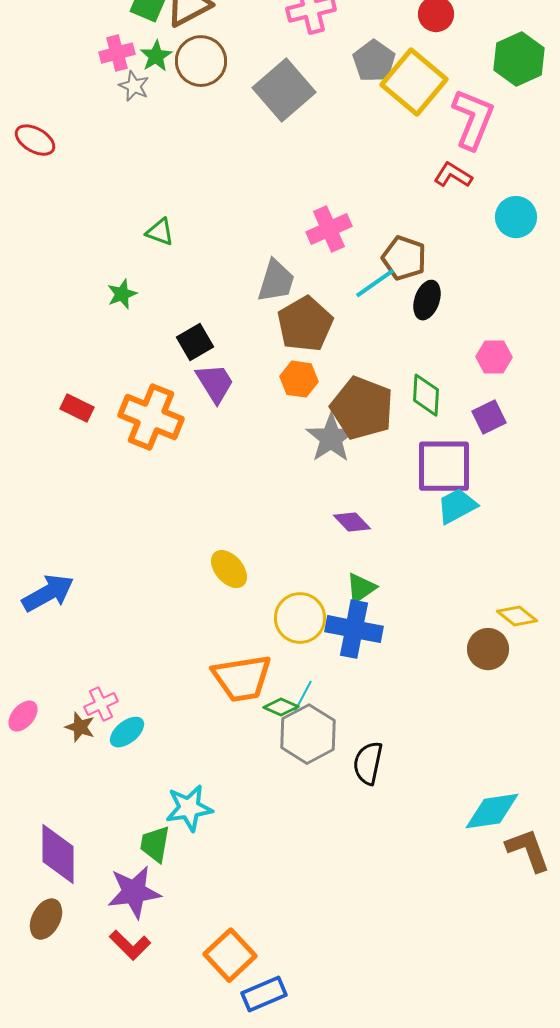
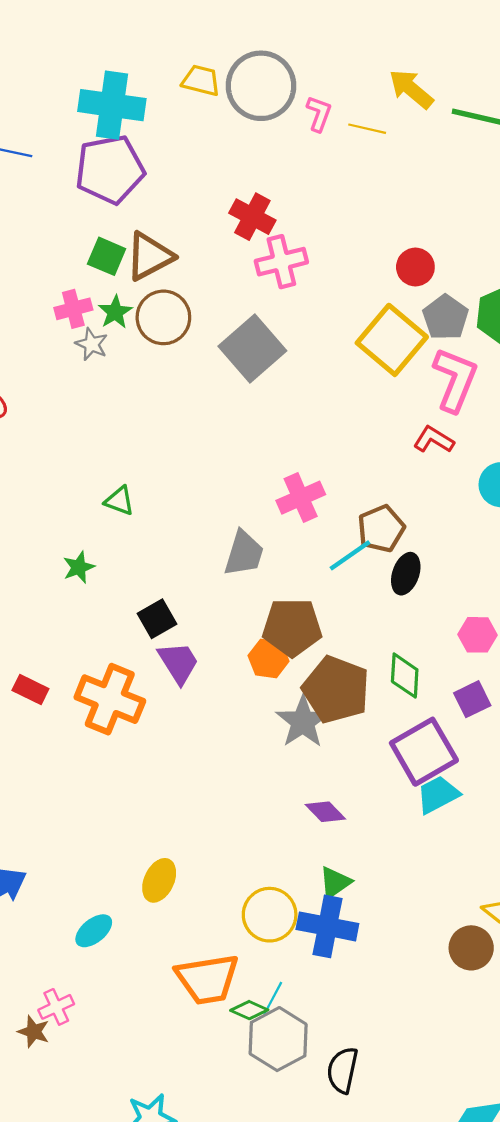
gray pentagon: (374, 61) -> (445, 317), moved
brown pentagon: (404, 258) -> (381, 529), turned 30
brown pentagon: (305, 324) -> (292, 627), moved, turned 30
purple square: (444, 466) -> (424, 752), turned -30
yellow ellipse: (229, 569) -> (159, 880), moved, turned 66
cyan ellipse: (127, 732) -> (94, 931), moved

